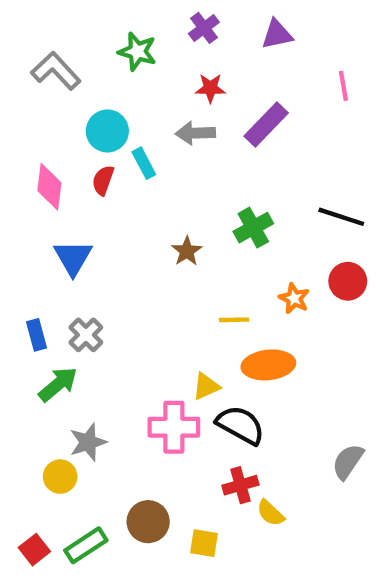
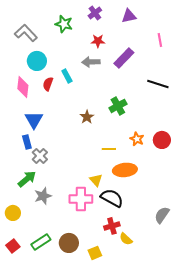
cyan circle: (107, 131) -> (37, 61), moved
black line: (341, 217) -> (158, 84), moved
red circle: (348, 281) -> (162, 140), moved
blue rectangle: (37, 335) -> (27, 142), moved
yellow triangle: (206, 386) -> (96, 180), turned -48
gray star: (88, 442) -> (43, 196), moved
yellow circle: (60, 477) -> (13, 213), moved
yellow square: (204, 543) -> (95, 253), turned -32
green rectangle: (86, 545) -> (41, 242), moved
red square: (34, 550) -> (13, 246), moved

